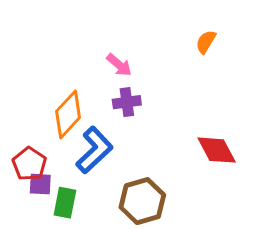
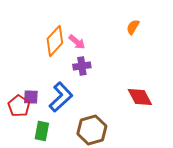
orange diamond: (68, 114) -> (55, 41), moved
purple square: (40, 184) -> (31, 97), moved

